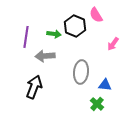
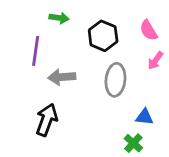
pink semicircle: (96, 15) -> (149, 30), moved
green arrow: (54, 34) -> (59, 18), moved
gray ellipse: (81, 72) -> (115, 80), moved

